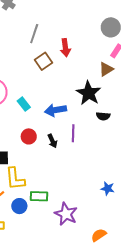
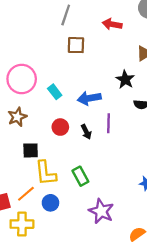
red arrow: (65, 48) -> (112, 24), moved, turned 108
brown square: (43, 61) -> (76, 45), turned 36
black star: (89, 93) -> (125, 80), size x0.7
green rectangle: (39, 196) -> (80, 176), moved, turned 60

